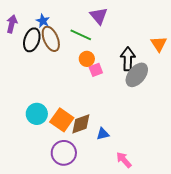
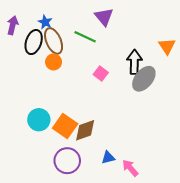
orange circle: (87, 59) -> (54, 62), moved
pink square: (96, 70) -> (101, 74), turned -32
blue triangle: (103, 134) -> (108, 158), moved

